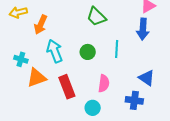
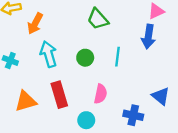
orange triangle: (37, 78) -> (26, 101), moved
blue triangle: (147, 78) -> (161, 96), moved

